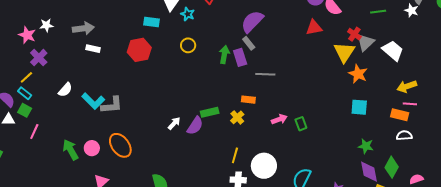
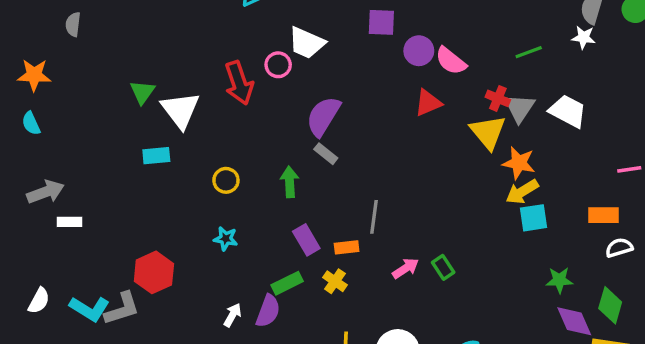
cyan star: (188, 14) -> (226, 239), moved
red hexagon: (139, 50) -> (154, 272), moved
purple rectangle: (240, 57) -> (306, 240), moved
gray line: (265, 74) -> (374, 217), moved, turned -72
yellow arrow: (407, 86) -> (522, 192), moved
pink line: (410, 104) -> (629, 169), moved

